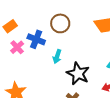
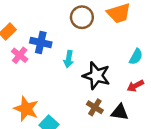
brown circle: (60, 23) -> (82, 17), moved

